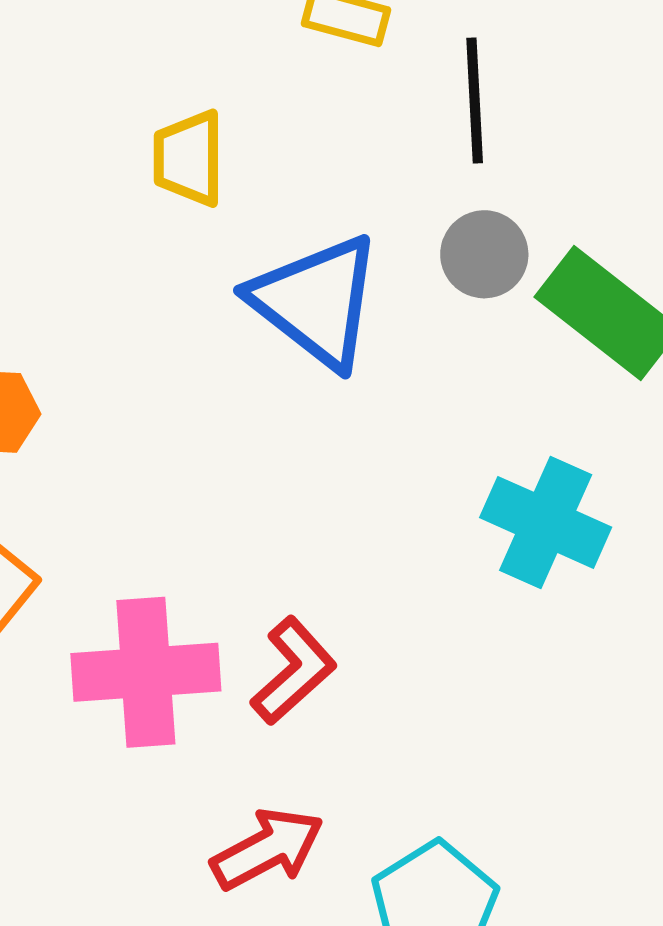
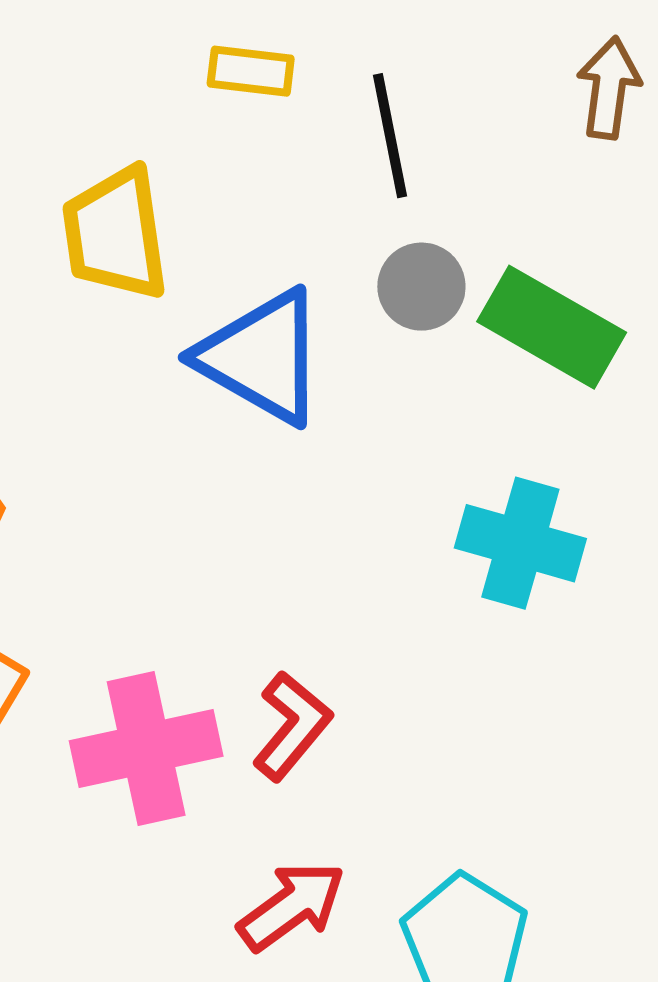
yellow trapezoid: (189, 158) -> (115, 234), size x1.4

